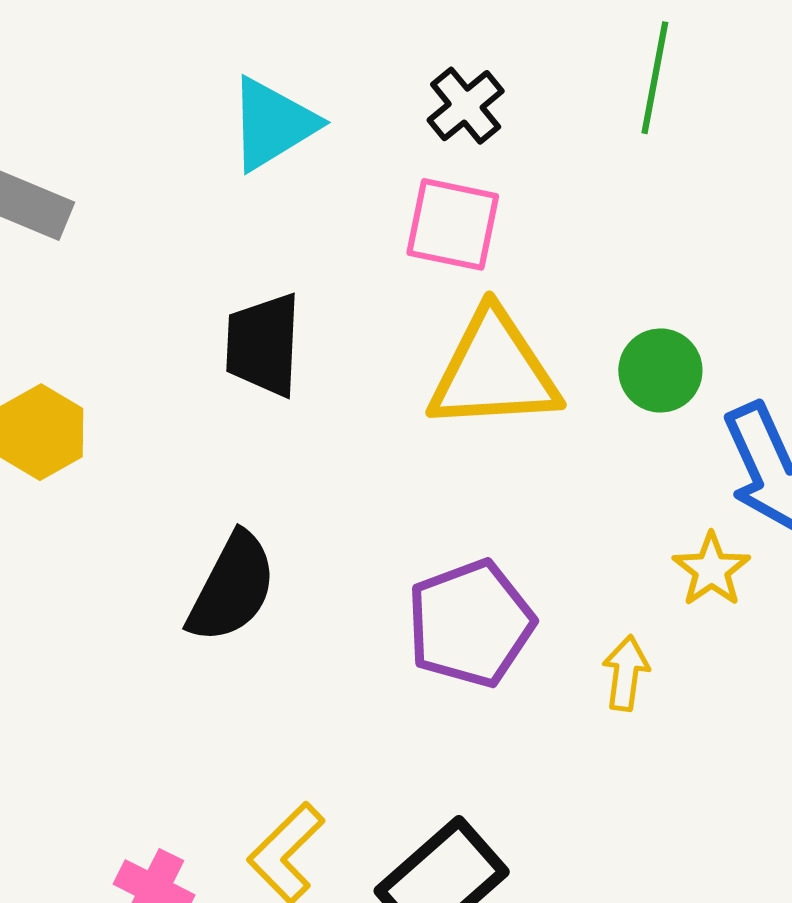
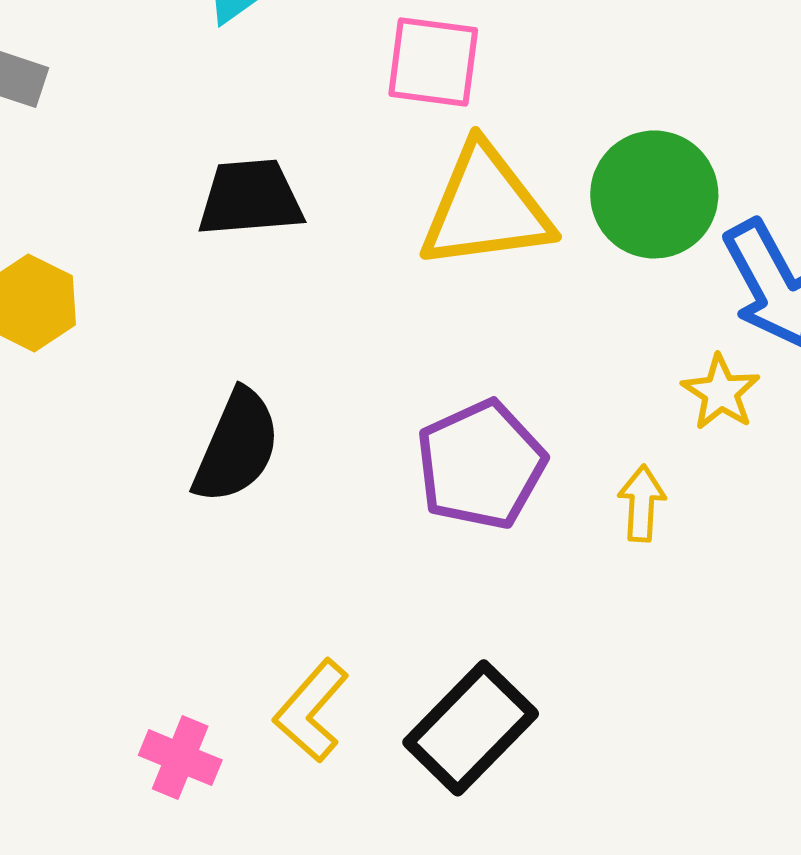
black trapezoid: (263, 345) -> (250, 198), turned 87
green circle: (660, 370) -> (654, 194), size x1.5

